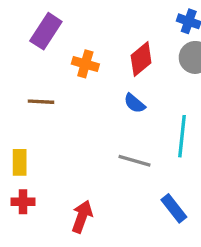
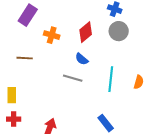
gray line: (135, 161) -> (73, 78), moved

